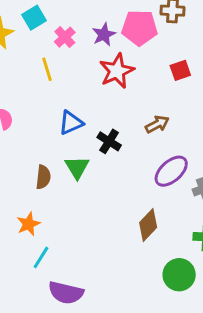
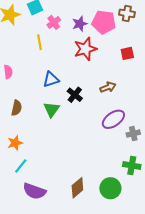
brown semicircle: (43, 177) -> (17, 108), moved
brown diamond: (148, 225) -> (77, 188), moved

